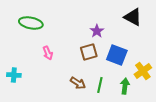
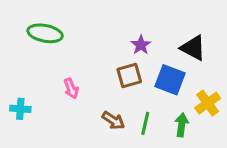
black triangle: (133, 17) -> (193, 48), moved
pink arrow: (48, 53) -> (71, 89), moved

